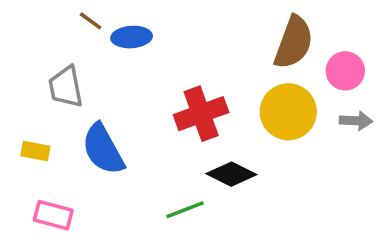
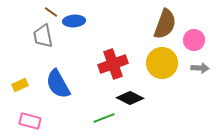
gray trapezoid: (66, 87) -> (43, 36), moved
yellow rectangle: (35, 151) -> (20, 85), turned -35

